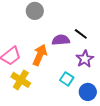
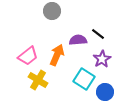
cyan square: (67, 79) -> (84, 79), size x1.5

